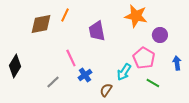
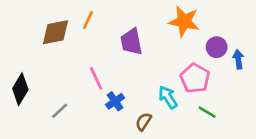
blue arrow: (177, 63) -> (238, 59), moved
cyan arrow: (124, 72) -> (168, 97), turned 114
gray line: (53, 82) -> (60, 111), moved

